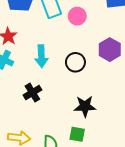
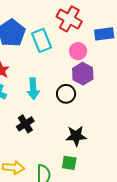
pink circle: (77, 16) -> (78, 51), moved
purple hexagon: (110, 50) -> (83, 74), moved

